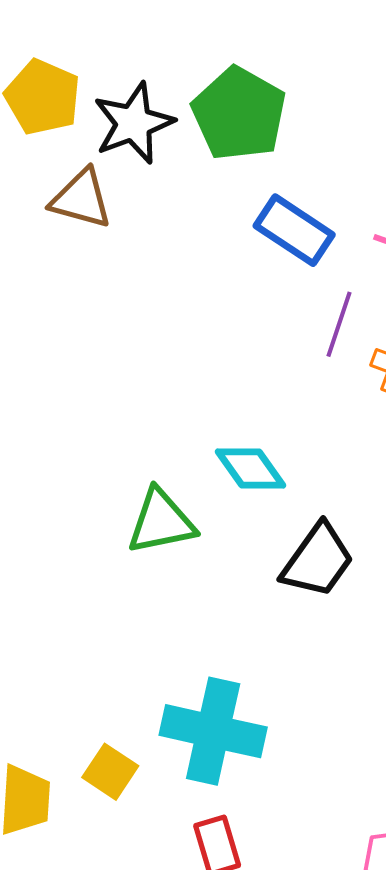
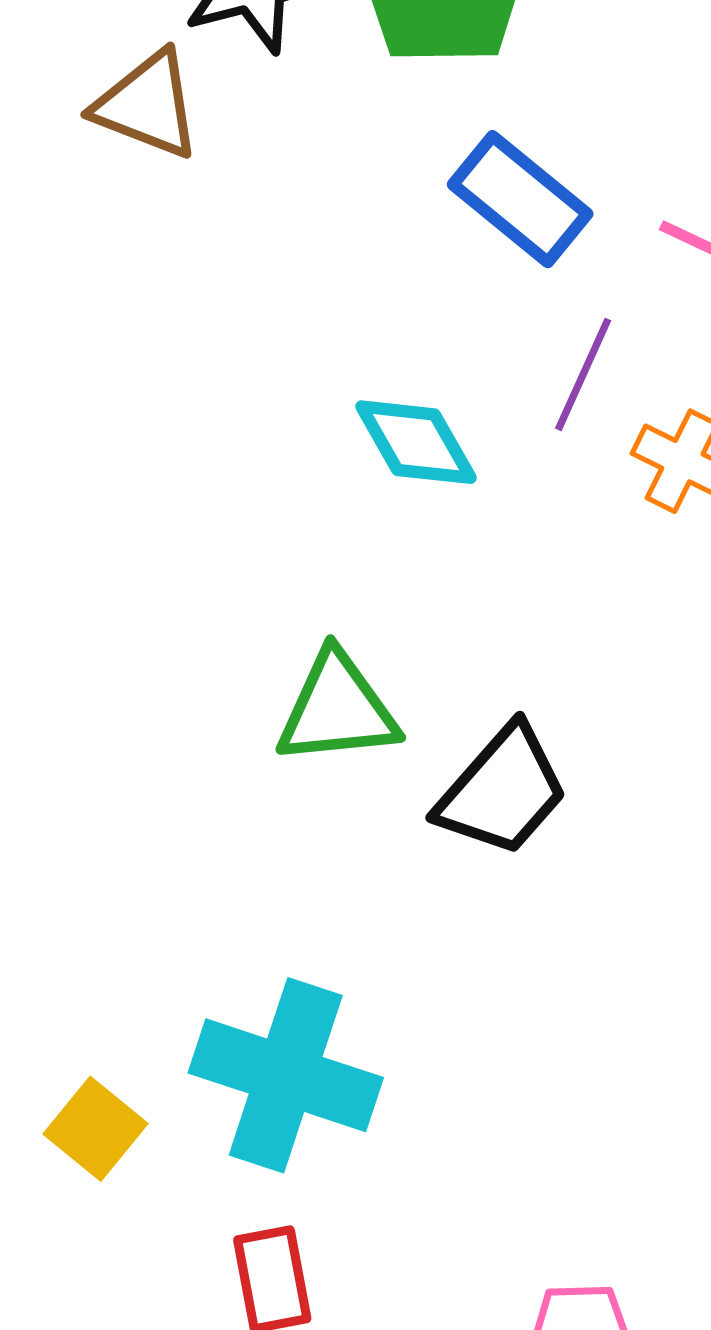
cyan diamond: (251, 469) -> (416, 442), moved
green triangle: (161, 522) -> (337, 709), moved

